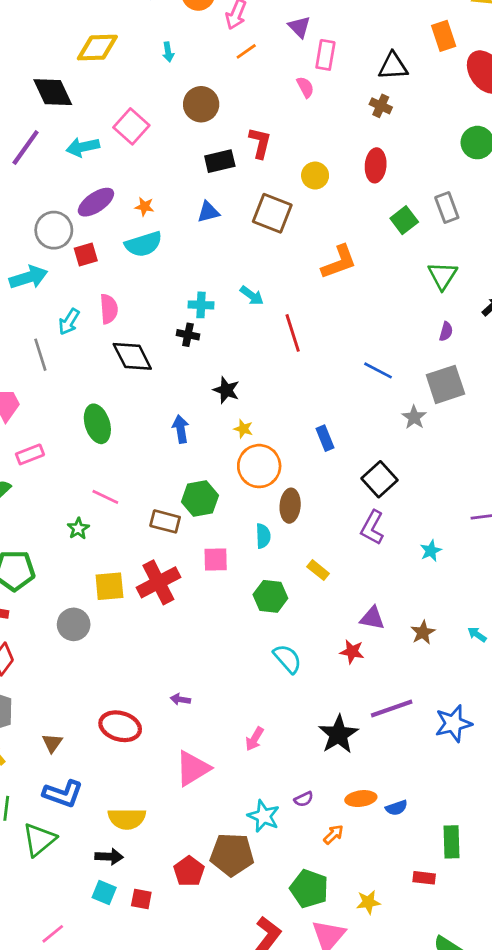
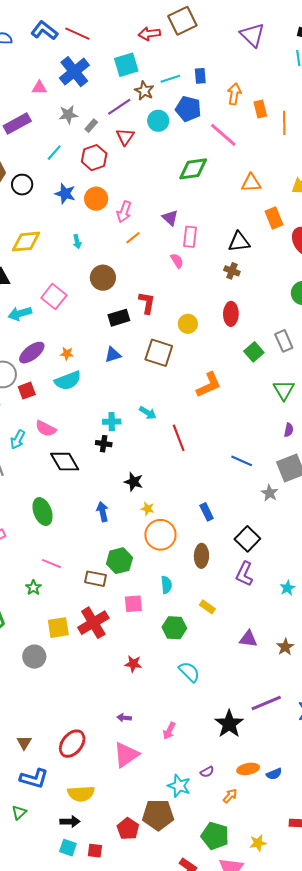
pink semicircle: (109, 309) -> (46, 429), turned 125
brown ellipse: (290, 506) -> (201, 556), moved
red star: (352, 652) -> (133, 664), moved
purple arrow: (180, 699) -> (124, 718), moved
red ellipse: (120, 726) -> (72, 744), moved, turned -64
green triangle: (39, 840) -> (19, 813), size x0.6

